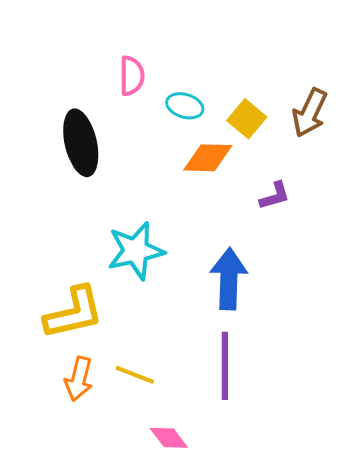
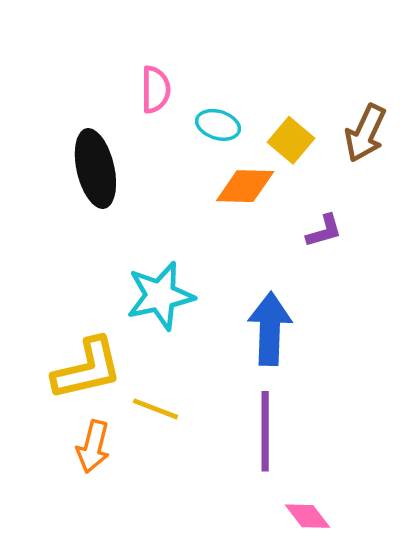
yellow line: (135, 375) -> (156, 409), moved
pink diamond: (169, 438) -> (308, 516), moved

